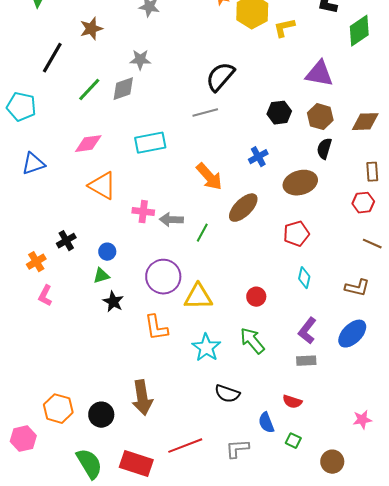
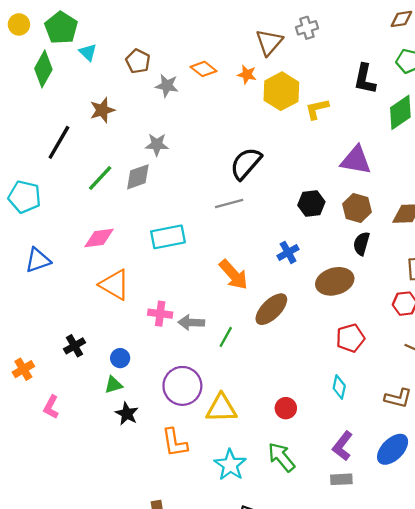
red pentagon: (296, 234) -> (350, 338), moved
orange cross: (36, 262) -> (23, 369), moved

